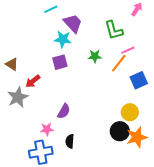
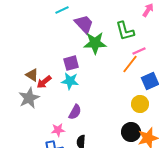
cyan star: (63, 39) -> (70, 81), moved
green star: (95, 56) -> (95, 43), moved, size x1.6
brown triangle: (12, 64) -> (32, 75), moved
yellow circle: (130, 112) -> (140, 104), moved

